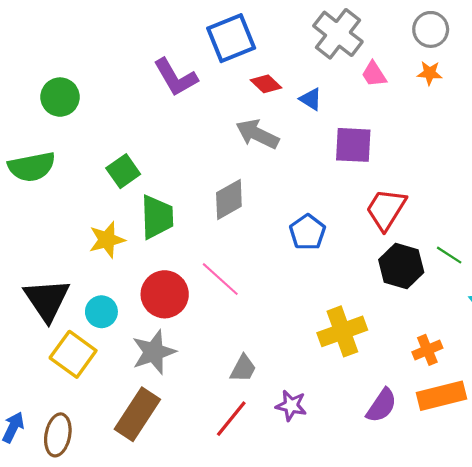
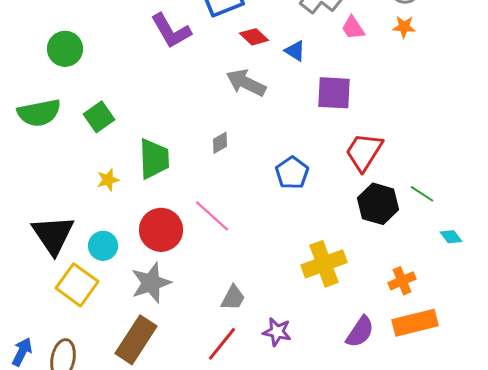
green square: (123, 171) -> (99, 117), moved
gray diamond: (229, 199) -> (220, 143), size x0.6
yellow star: (107, 240) -> (108, 180), size x0.7

